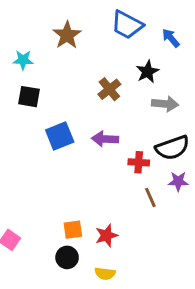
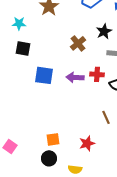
blue square: (60, 136) -> (44, 75), turned 30
red cross: (139, 162) -> (97, 74), moved
red star: (107, 235) -> (87, 143), moved

